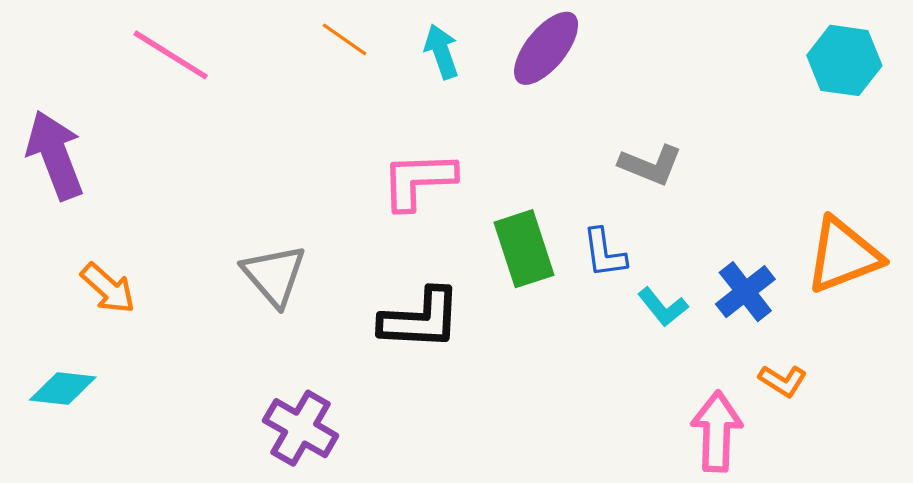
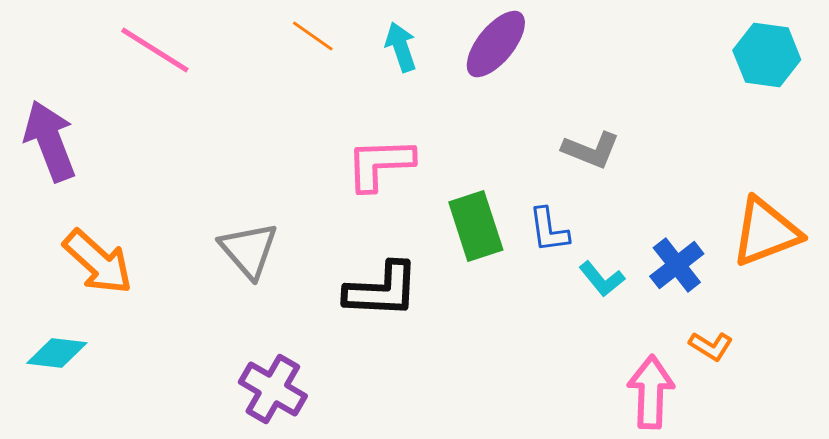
orange arrow: (108, 288) -> (98, 262), size x1.4

